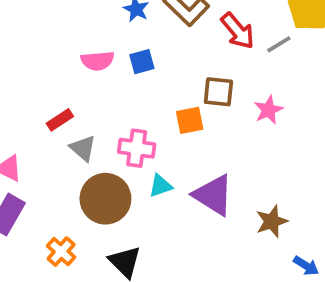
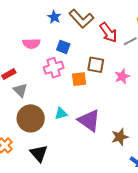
blue square: (142, 62) -> (63, 47), moved, turned 32
pink cross: (137, 148) -> (54, 68), moved, turned -30

